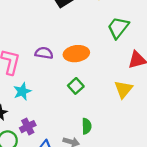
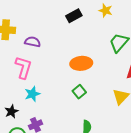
purple semicircle: (44, 53) -> (33, 42), moved

